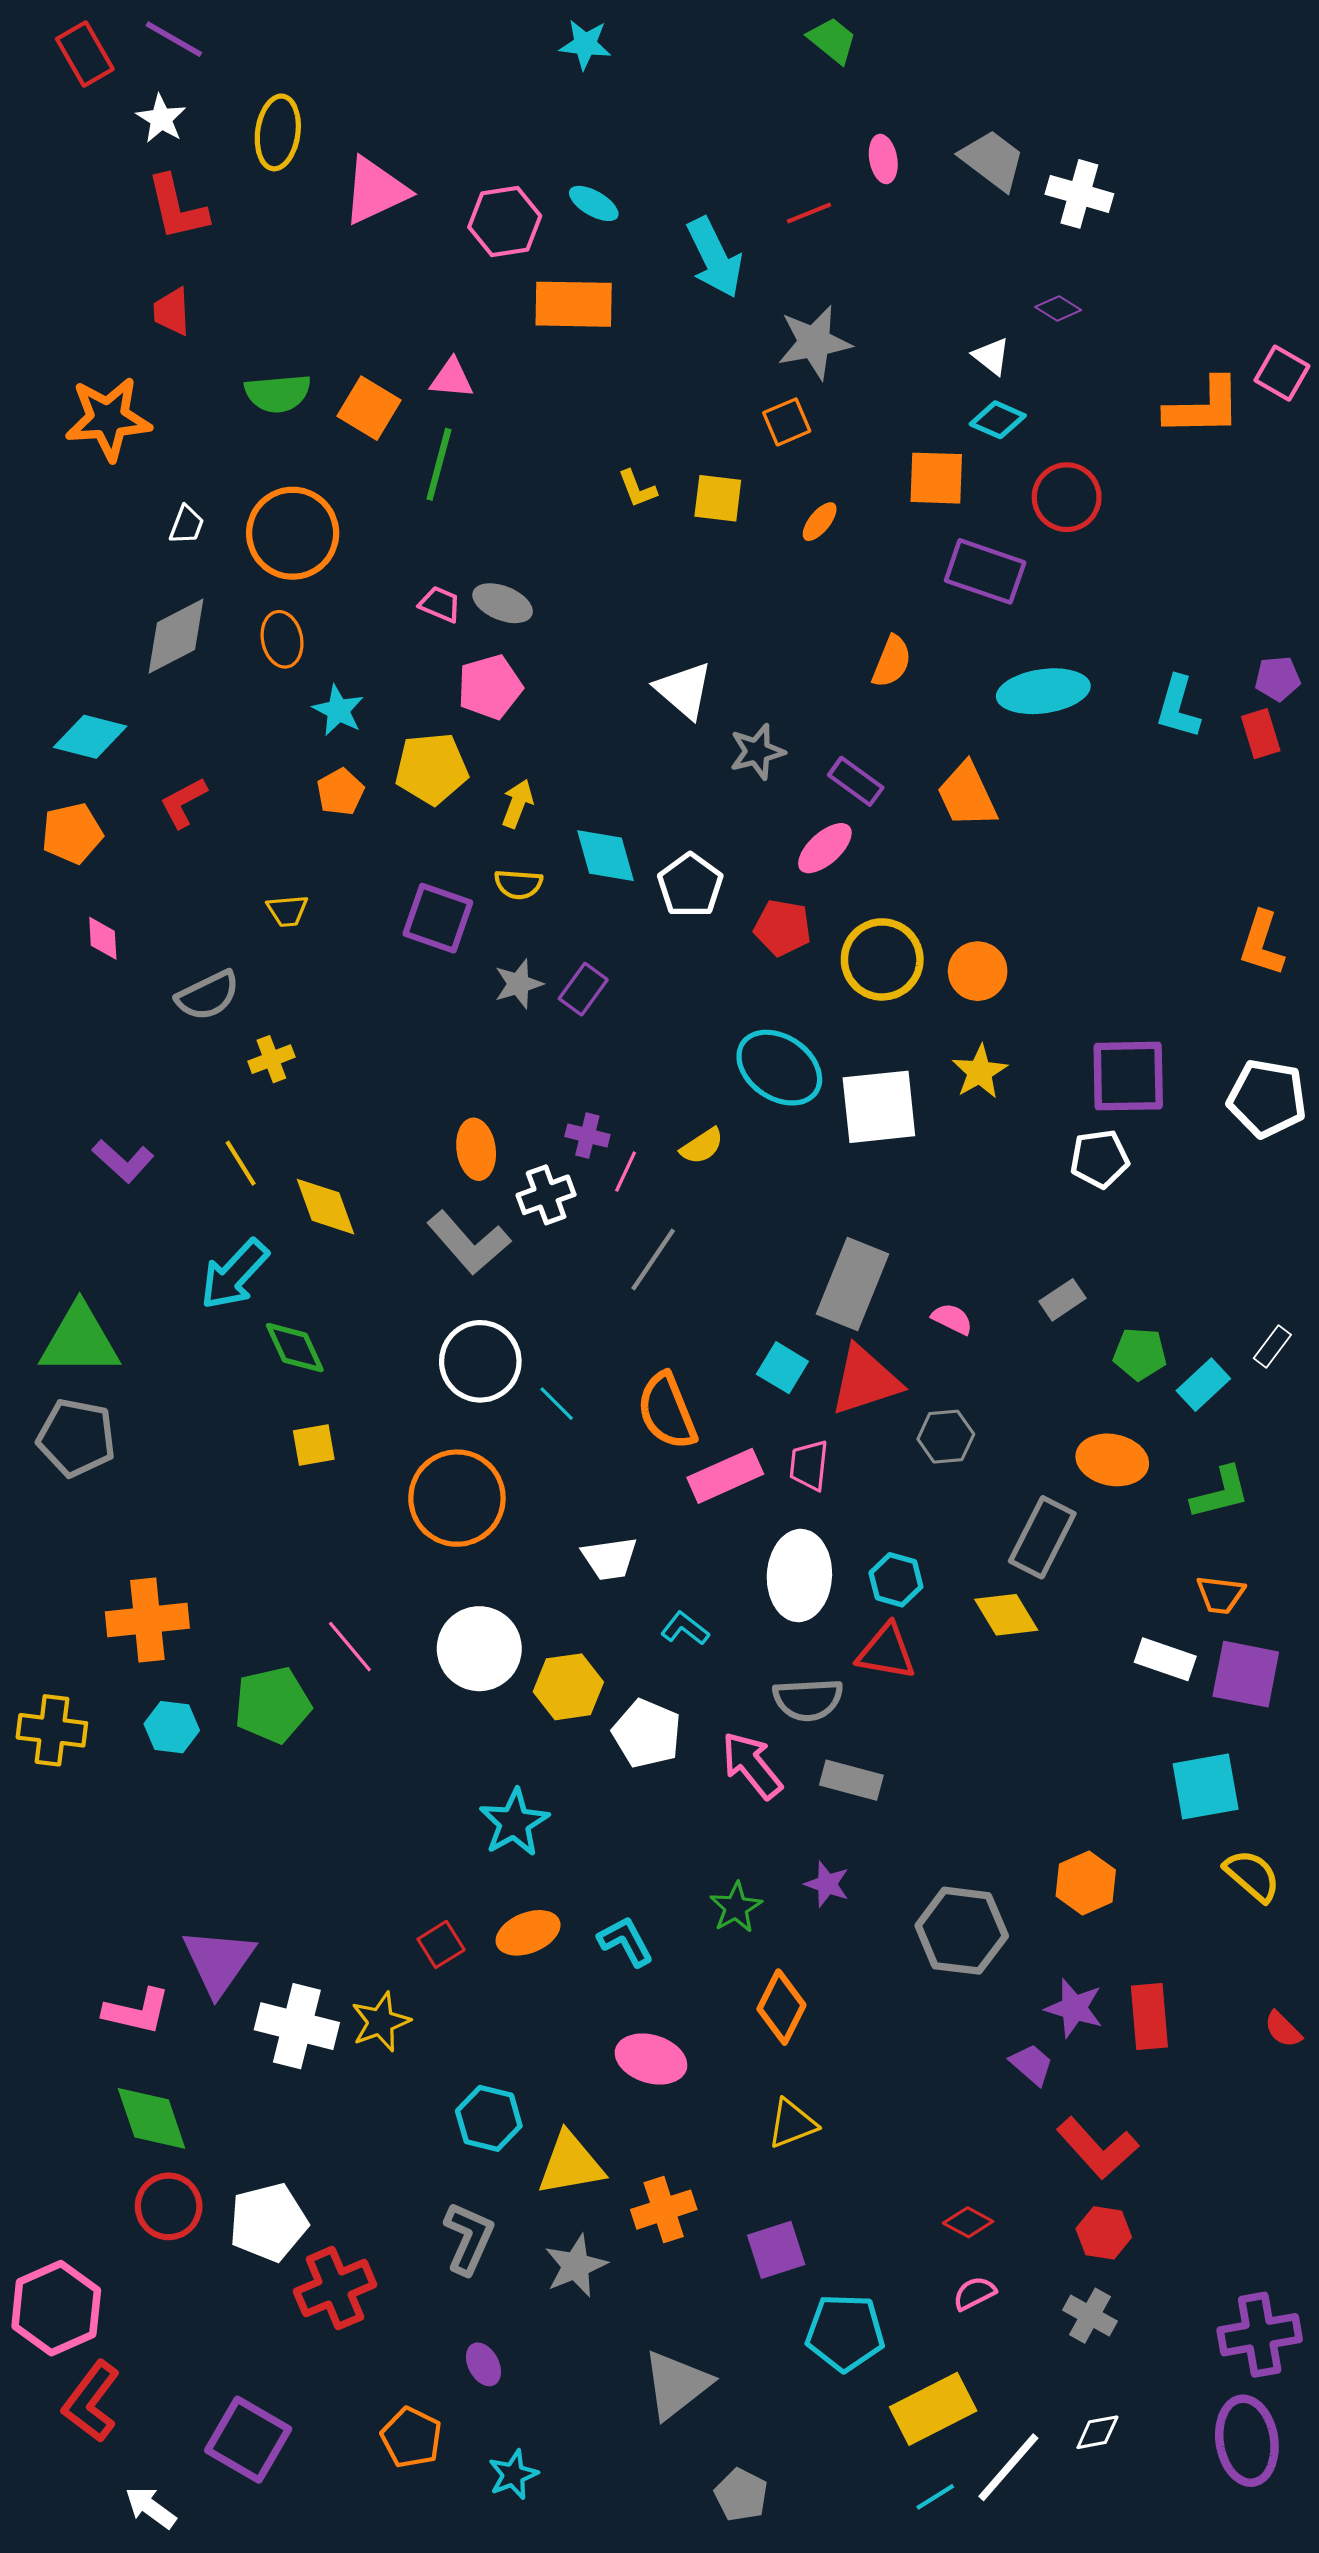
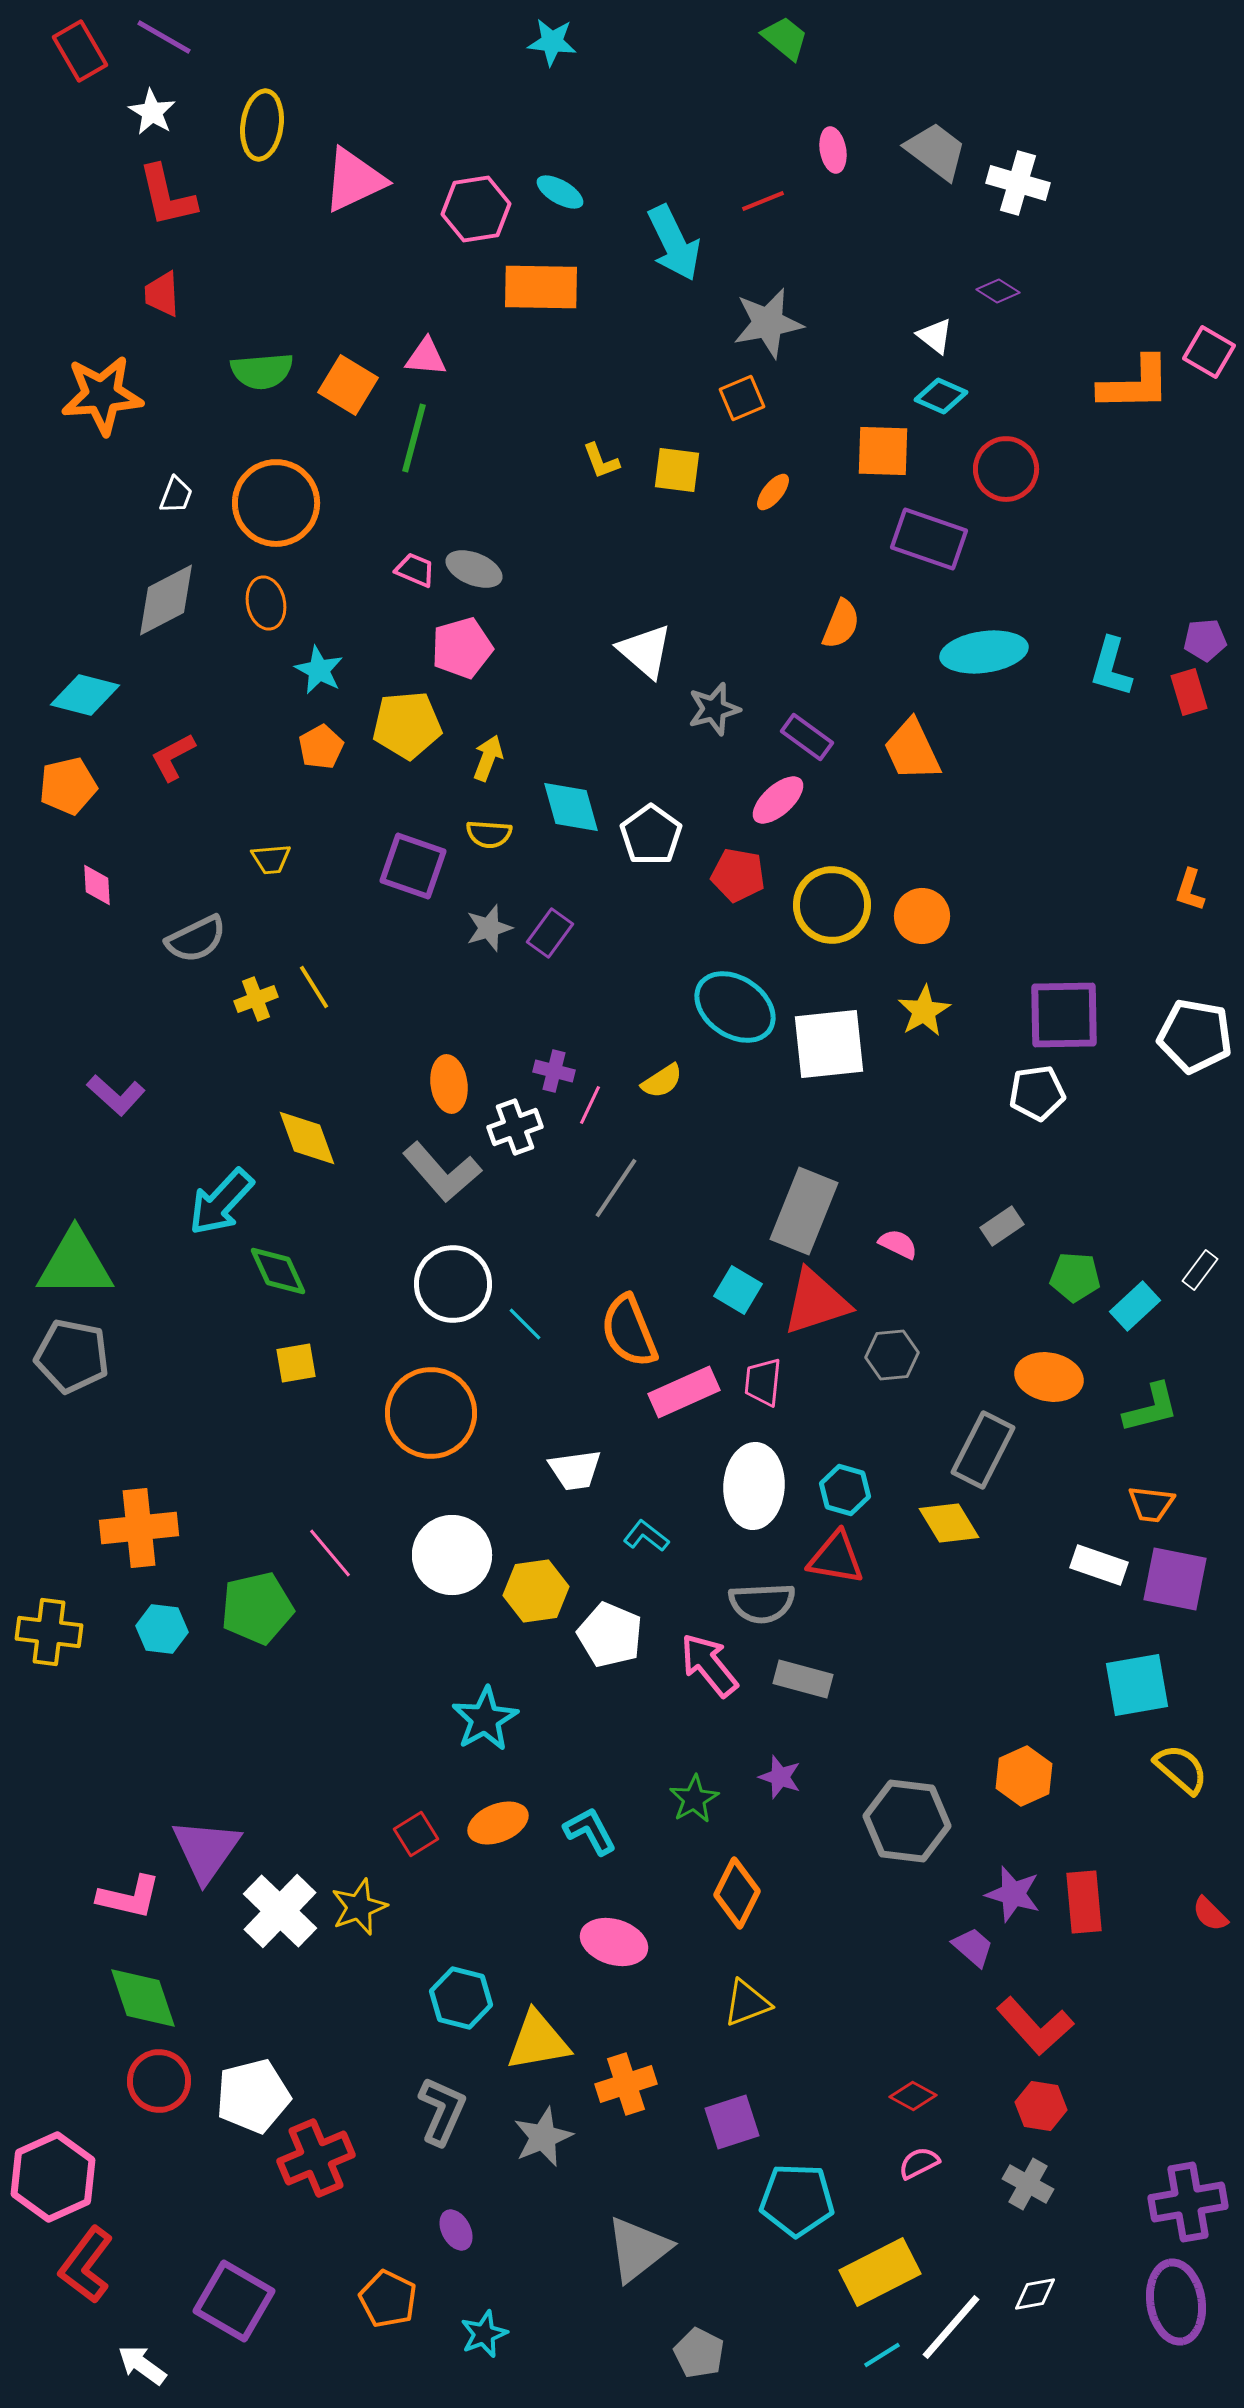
orange L-shape: (1262, 944) -> (1190, 890), size x0.7
yellow line: (241, 1163) -> (314, 987), moved
white cross: (297, 2026) -> (280, 1911), turned 30

